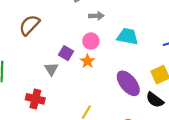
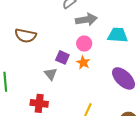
gray arrow: (96, 16) -> (86, 20), size x1.5
brown semicircle: (29, 25) -> (25, 36), turned -115

